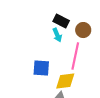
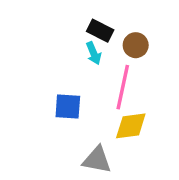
yellow diamond: (65, 81) -> (131, 126), moved

